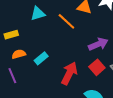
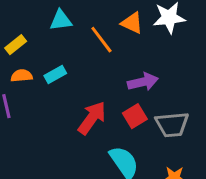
yellow rectangle: (11, 35) -> (16, 45), turned -32
cyan rectangle: (41, 58) -> (55, 75), moved

